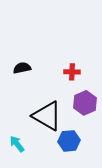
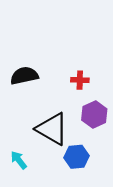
black semicircle: (22, 68) -> (24, 76), size x1.4

